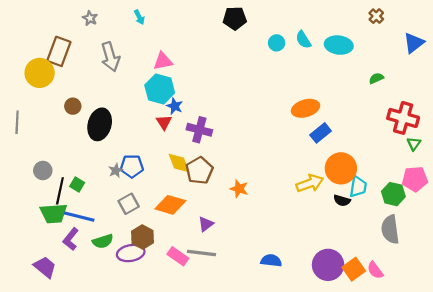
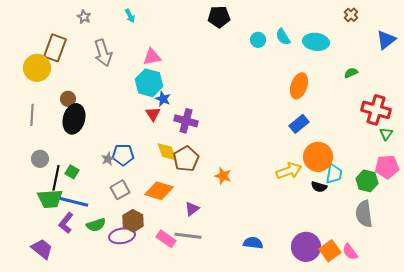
orange ellipse: (306, 108) -> (299, 86), moved, turned -55
gray line: (17, 122) -> (32, 115), moved
black ellipse: (100, 124) -> (74, 119), moved

